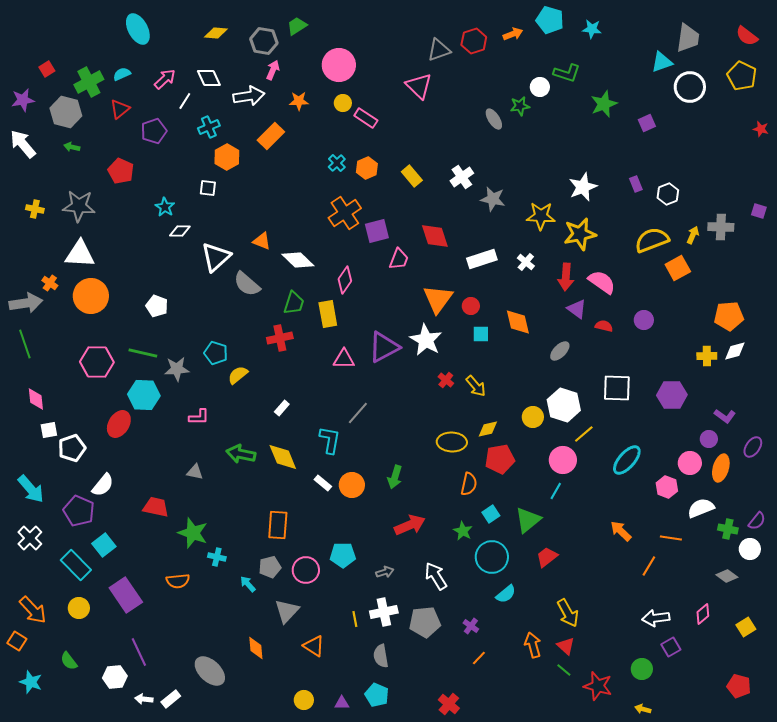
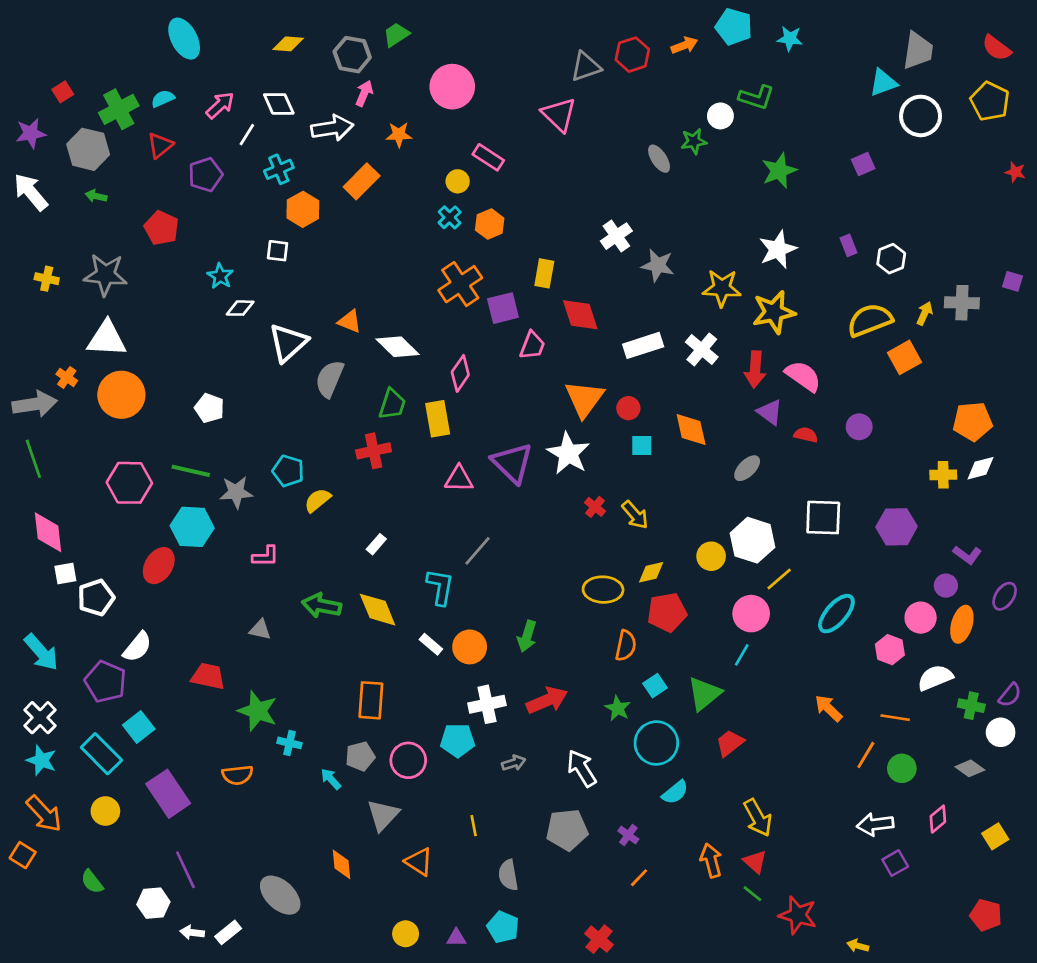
yellow circle: (343, 103) -> (458, 181), moved
green star: (604, 104) -> (779, 171), moved
yellow rectangle: (412, 176) -> (544, 273), moved, turned 50
white cross: (526, 262) -> (702, 349), size x1.4
gray semicircle: (247, 284) -> (330, 379), turned 72
purple triangle: (384, 347) -> (512, 463), turned -48
pink diamond: (36, 399) -> (48, 532), size x1.4
white cross: (384, 612) -> (487, 704), moved
green circle: (642, 669) -> (902, 768), moved
cyan star: (31, 682) -> (41, 760), moved

